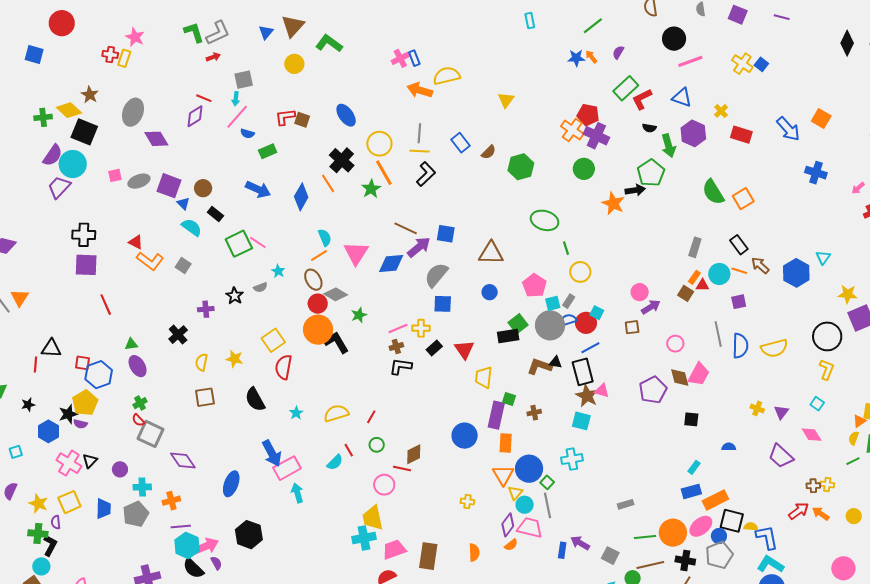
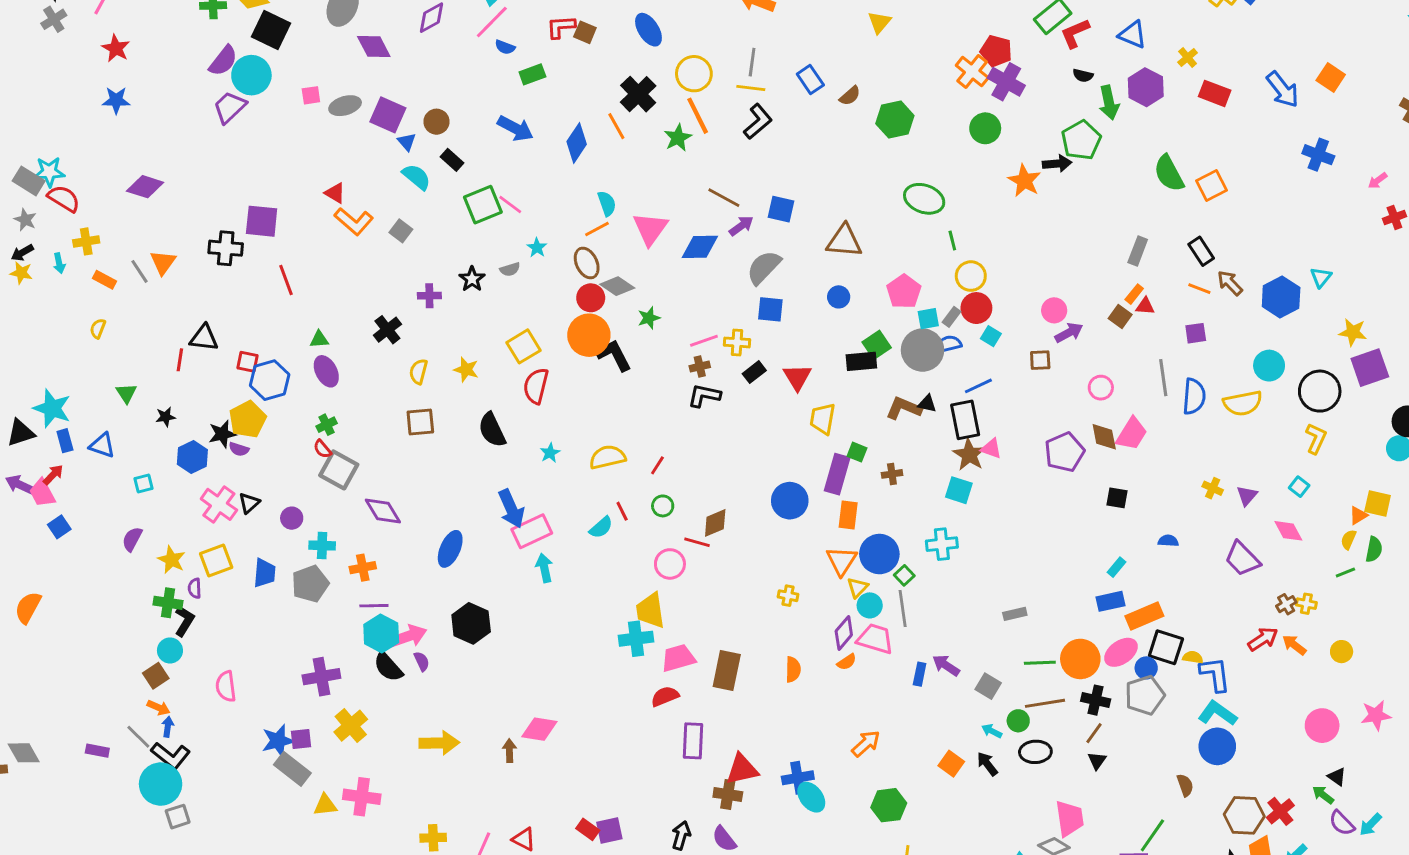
black cross: (84, 235) -> (226, 248), moved
purple arrow: (419, 247) -> (741, 226), size x0.7
cyan circle: (719, 274) -> (1269, 366), moved
red circle: (586, 323) -> (976, 308), moved
brown cross: (813, 486) -> (1286, 604), turned -32

